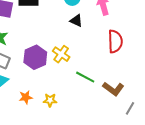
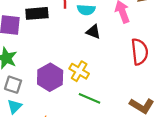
green line: (85, 77) -> (90, 98), moved

